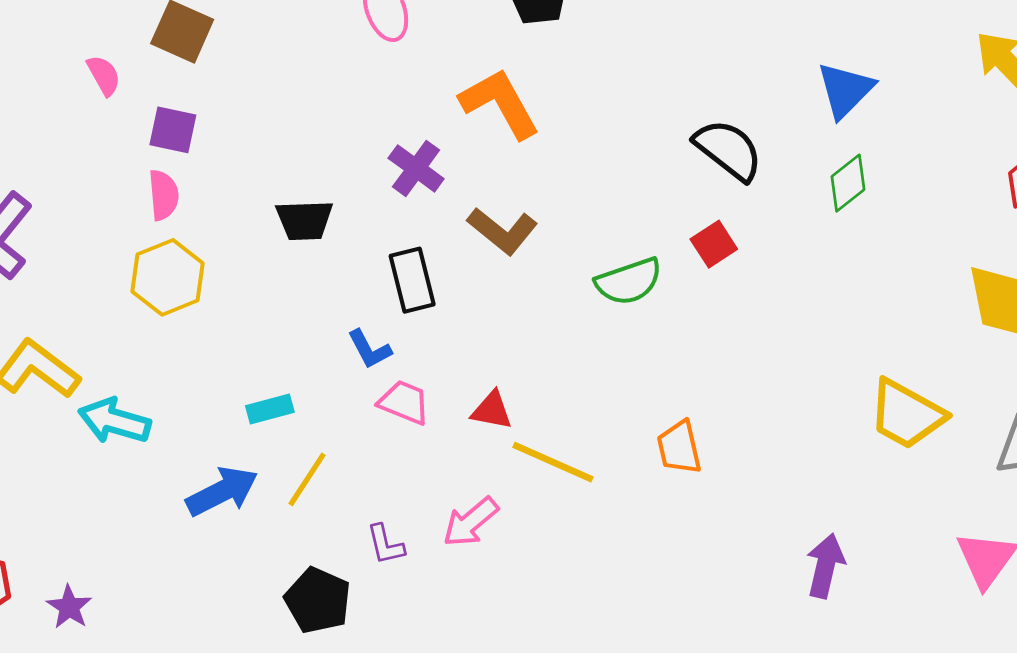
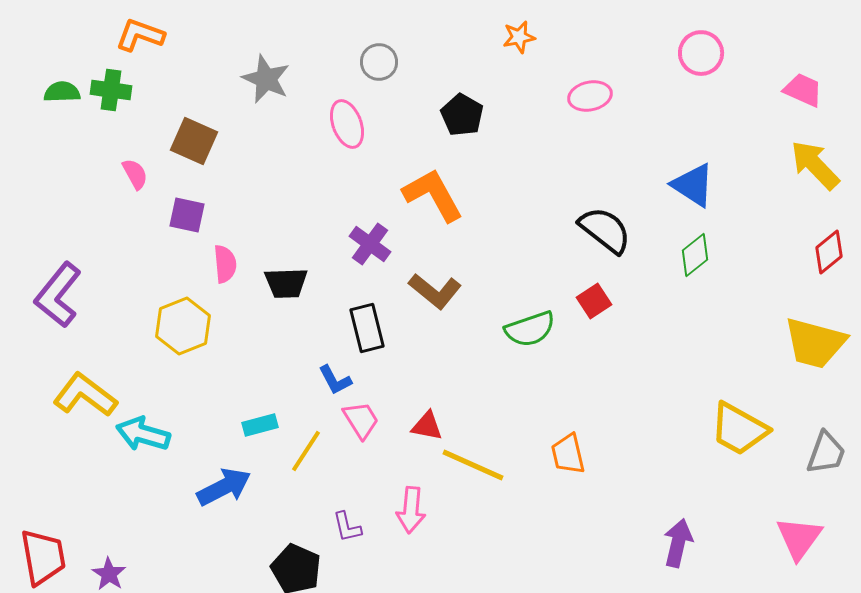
blue triangle: (845, 90) -> (693, 185), turned -42
pink semicircle: (164, 195) -> (225, 264), moved
pink trapezoid: (404, 402) -> (361, 420), turned 36
yellow line: (307, 479) -> (306, 451), moved
pink arrow: (471, 522) -> (411, 510), turned -45

